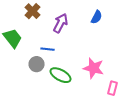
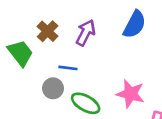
brown cross: (33, 11) -> (48, 31), moved
blue semicircle: (97, 17) -> (135, 24), size x1.5

